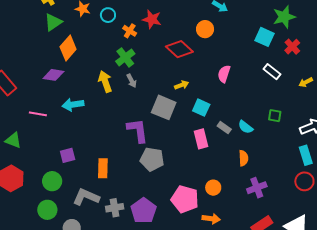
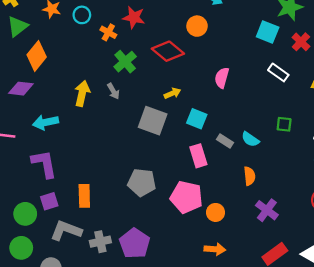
green cross: (125, 57) -> (125, 62), moved
yellow arrow: (105, 81) -> (82, 93), turned 35
purple L-shape: (138, 130) -> (44, 164), moved
purple square: (68, 155) -> (49, 201), moved
purple cross: (257, 188) -> (267, 210), turned -30
pink pentagon: (185, 199) -> (186, 197), moved

